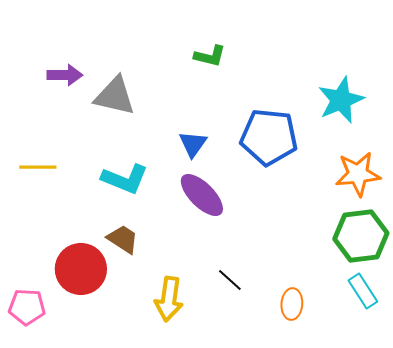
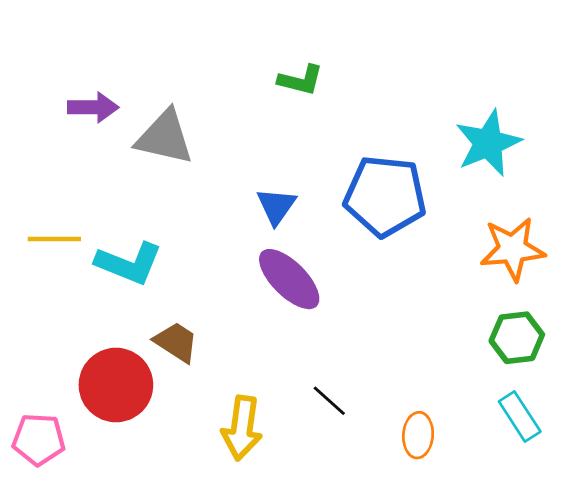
cyan L-shape: (125, 179) -> (129, 263), moved
green hexagon: (361, 236) -> (517, 338), size x0.7

